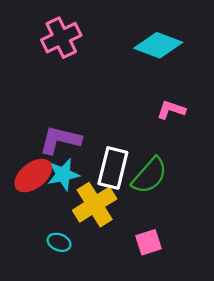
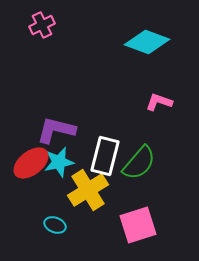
pink cross: (61, 38) -> (42, 25), moved, size x0.7
pink square: (148, 242) -> (138, 225), size x1.5

